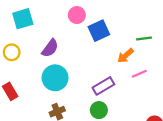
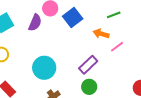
purple semicircle: (50, 48) -> (35, 23), moved
orange arrow: (125, 56) -> (101, 34), turned 70

